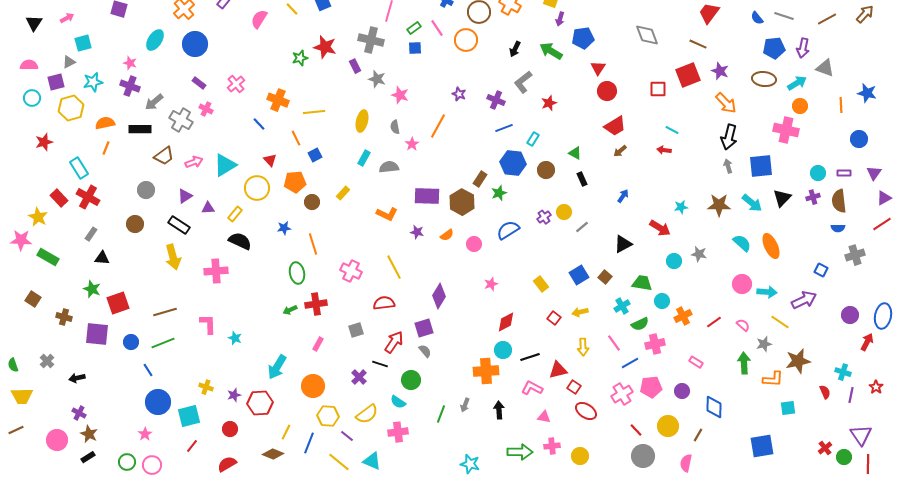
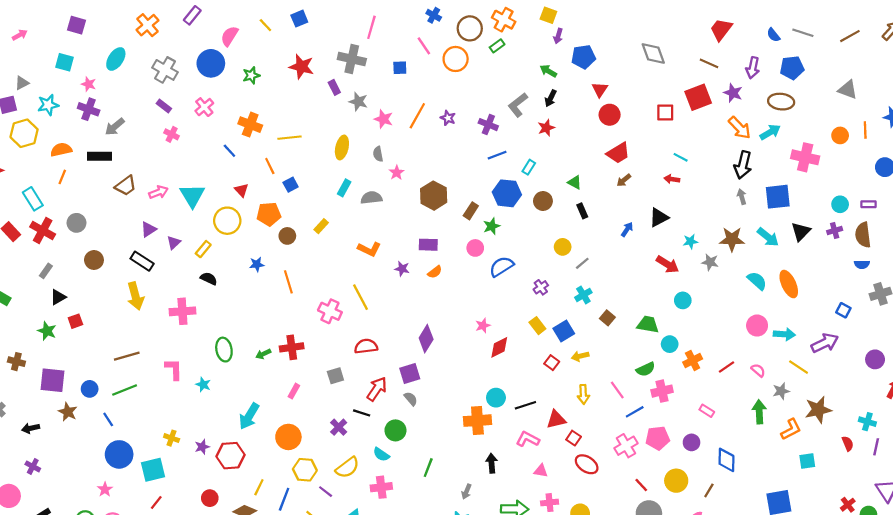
green rectangle: (414, 28) -> (497, 46), moved
cyan square: (83, 43) -> (64, 62), moved, turned 30
blue circle: (195, 44) -> (211, 63), moved
purple arrow: (803, 48) -> (753, 68), moved
black arrow: (515, 49) -> (551, 98), moved
green arrow: (551, 51) -> (548, 71), size x0.7
green star: (300, 58) -> (251, 75), moved
cyan arrow: (797, 83) -> (770, 132), moved
orange circle: (800, 106) -> (840, 135), moved
gray cross: (181, 120) -> (165, 70), moved
orange line: (438, 126) -> (417, 116), moved
cyan triangle: (225, 165) -> (192, 196), turned -30
gray circle: (146, 190) -> (76, 223), moved
purple rectangle: (427, 196) -> (428, 245), moved, size x0.7
brown hexagon: (462, 202) -> (434, 196), moved
purple triangle: (208, 208) -> (174, 243), turned -40
purple cross: (544, 217) -> (541, 287), moved
black semicircle: (240, 241) -> (209, 279), size x0.7
pink circle: (474, 244) -> (475, 248), moved
black triangle: (623, 244) -> (659, 217), moved
gray star: (699, 254) -> (710, 262), moved
black triangle: (102, 258) -> (58, 297), turned -35
yellow line: (394, 267) -> (361, 297), moved
green ellipse: (297, 273) -> (224, 350), moved
blue square: (579, 275) -> (564, 331), moved
red square: (118, 303) -> (75, 321), moved, size x0.6
cyan cross: (622, 306) -> (583, 295), moved
red diamond: (506, 322) -> (499, 347), moved
orange L-shape: (773, 379) -> (791, 429), turned -30
gray arrow: (465, 405) -> (466, 492), moved
red circle: (230, 429) -> (210, 498), moved
brown star: (89, 434) -> (68, 412), moved

